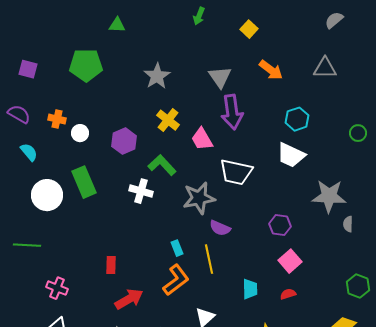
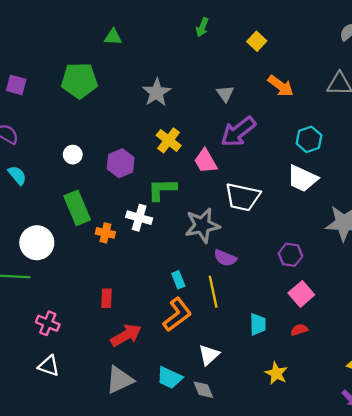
gray triangle: (220, 77) -> (225, 94), size x0.7
purple arrow: (232, 112) -> (238, 132), turned 60
orange cross: (57, 119) -> (105, 233), moved
green L-shape: (162, 165) -> (162, 189), turned -48
white circle: (47, 195) -> (37, 243), moved

